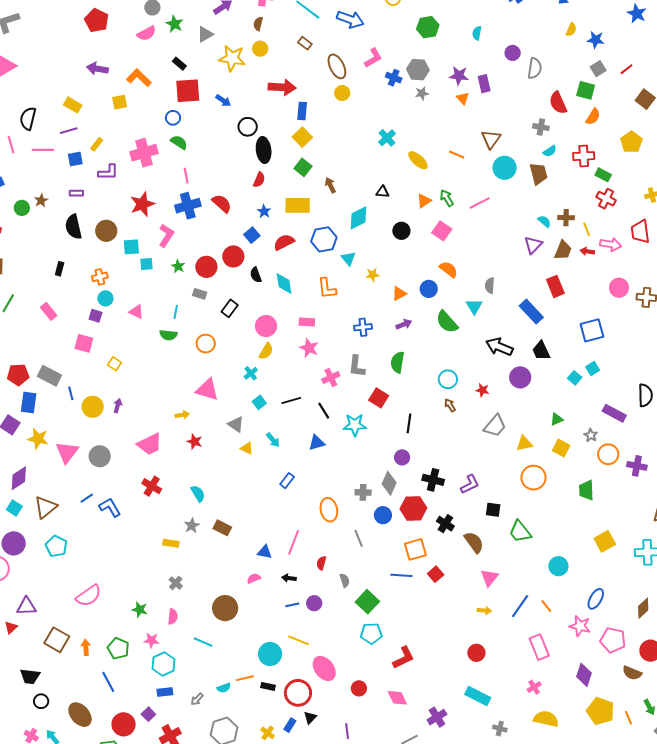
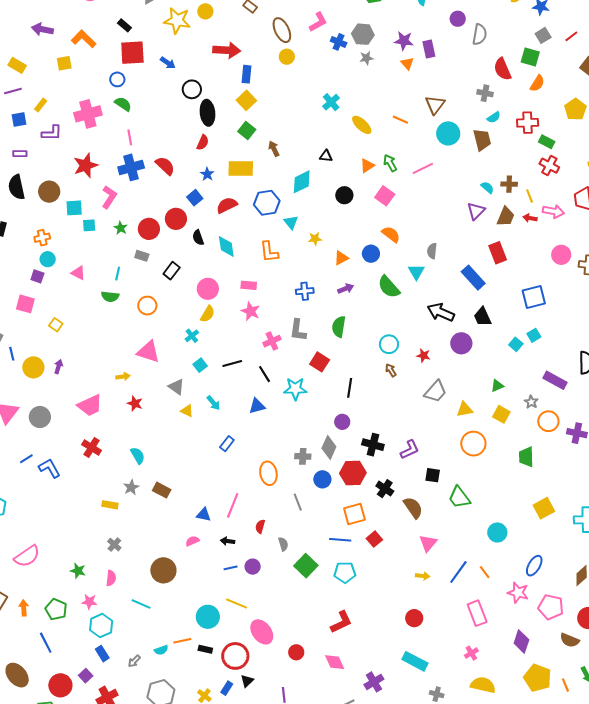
cyan pentagon: (371, 633) -> (345, 572), moved
blue rectangle: (165, 692) -> (102, 654), turned 63

